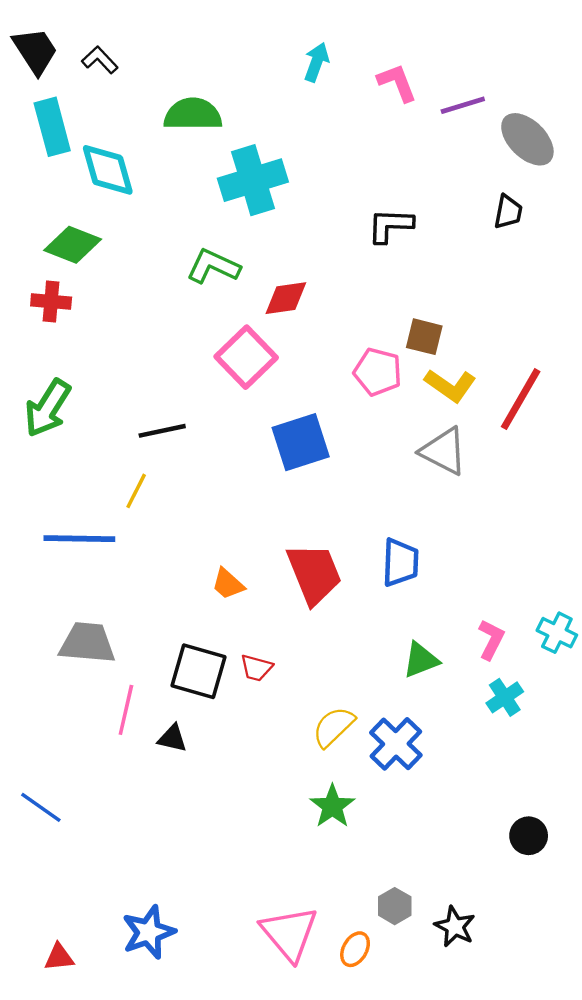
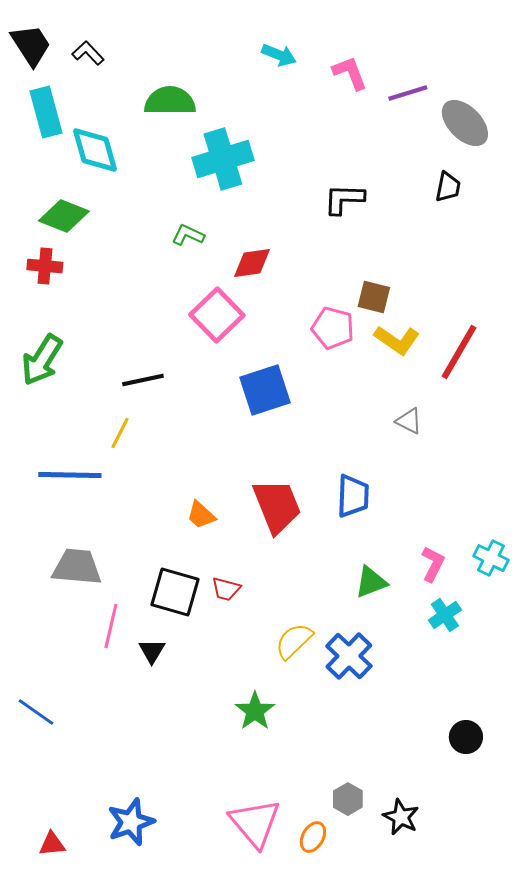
cyan arrow: (316, 62) -> (279, 55), turned 92
green L-shape: (213, 266) -> (188, 235), size x0.7
gray triangle: (444, 451) -> (409, 421), moved, size x0.6
black triangle: (172, 738) -> (152, 651), turned 48
green star: (332, 806) -> (255, 711), moved

